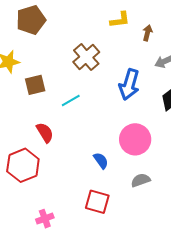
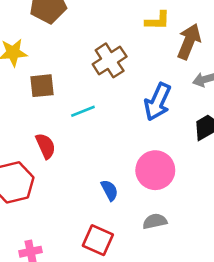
brown arrow: (147, 33) -> (189, 41), size x1.8

